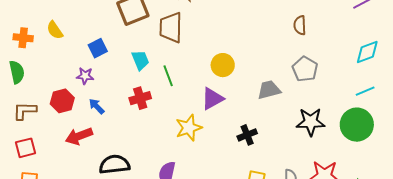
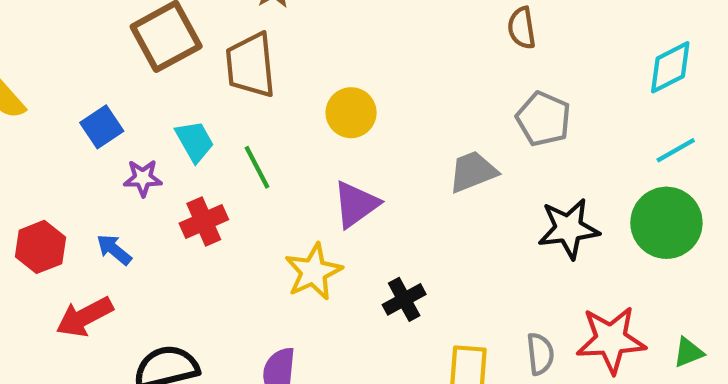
yellow circle: (223, 65) -> (351, 113), moved
purple star: (85, 76) -> (143, 178), moved
black cross: (247, 135) -> (404, 299), moved

